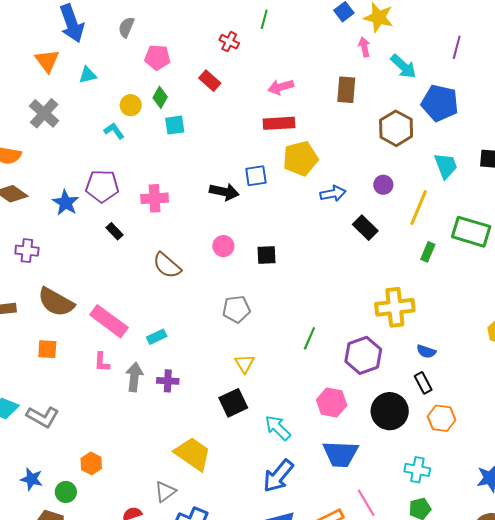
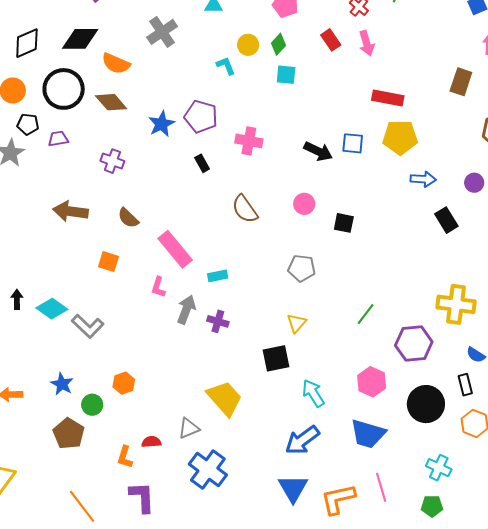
pink arrow: (281, 87) -> (367, 43), moved, turned -105
brown semicircle: (56, 302) -> (128, 218), size x0.6

